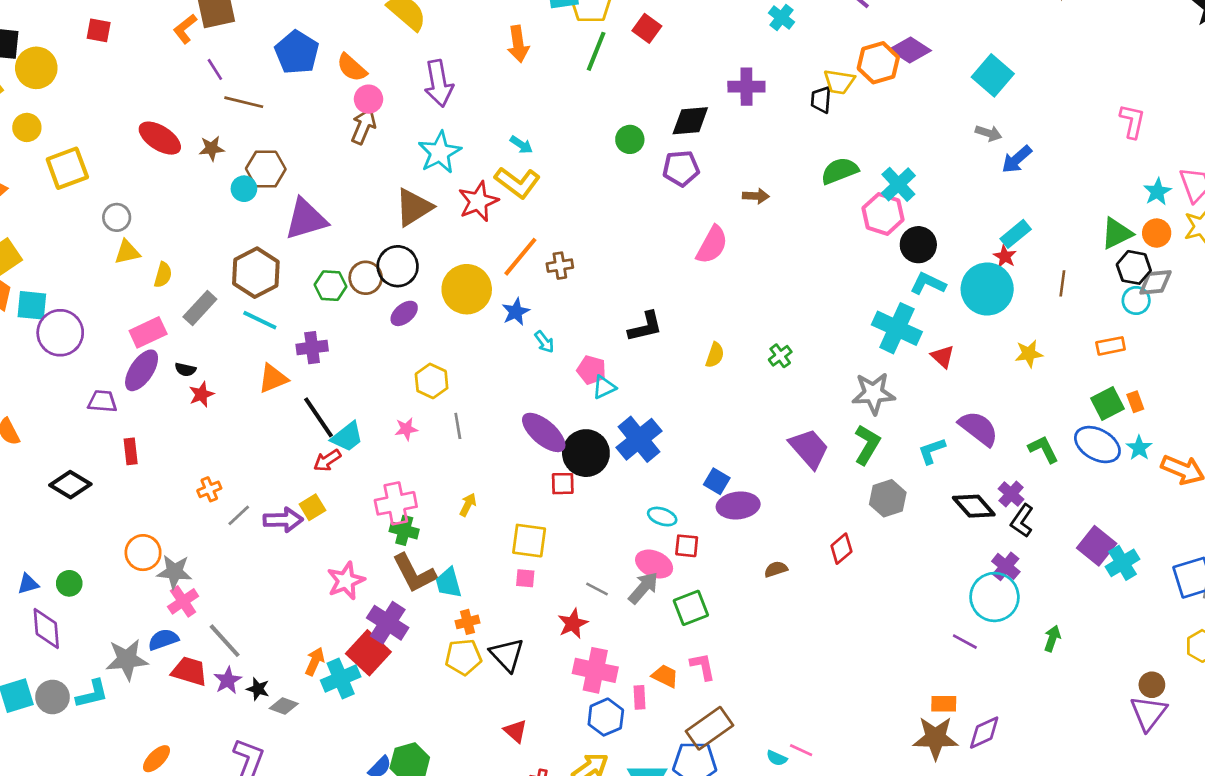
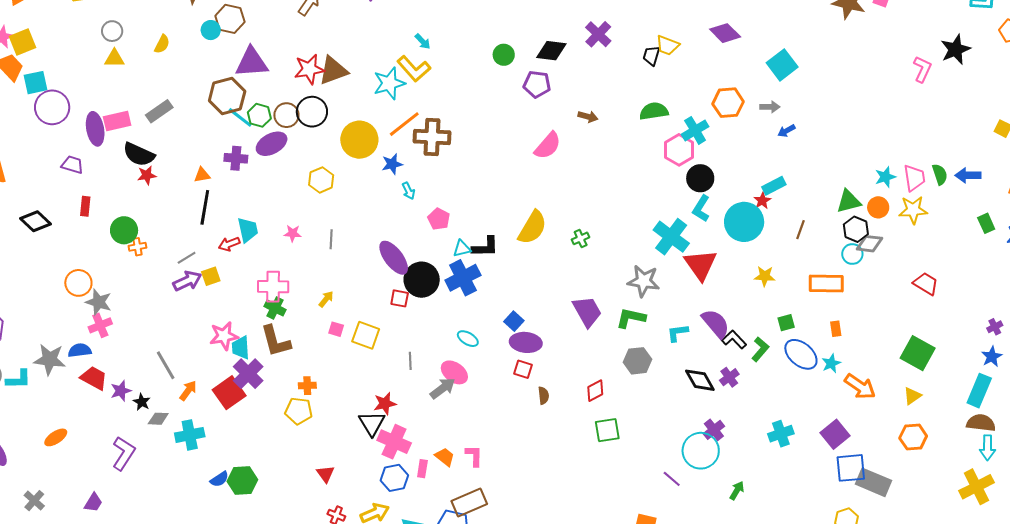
orange hexagon: (878, 63) -> (728, 103), moved
purple cross: (746, 87) -> (598, 34), turned 32
pink L-shape: (1132, 121) -> (922, 69), moved
gray arrow: (989, 133) -> (770, 107), turned -30
cyan star: (440, 152) -> (389, 83), moved
blue arrow: (1017, 159) -> (786, 131), size x0.7
red star: (478, 201) -> (309, 69), moved
brown cross: (560, 266) -> (432, 137), size x1.8
brown hexagon: (256, 273) -> (227, 96), moved
yellow semicircle: (163, 275) -> (162, 44), moved
cyan L-shape: (928, 284) -> (701, 208), turned -96
cyan square: (32, 305) -> (35, 83), turned -30
purple ellipse: (404, 313) -> (272, 144), moved, size x1.4
cyan line: (260, 320) -> (240, 117), moved
black L-shape: (645, 327) -> (485, 247), moved
orange rectangle: (1111, 346) -> (826, 284), size x1.6
yellow semicircle: (715, 355) -> (532, 228), size x1.8
red triangle: (943, 356) -> (700, 265), size x1.8
purple ellipse: (142, 370) -> (95, 129), moved, turned -56
black semicircle: (185, 370) -> (139, 154), size x2.0
orange triangle: (273, 378) -> (202, 175), size x0.7
yellow hexagon: (432, 381) -> (321, 180), moved
cyan triangle: (604, 387) -> (462, 249), moved
green square: (1108, 403) -> (786, 323), moved, size x0.7
black line: (318, 417) -> (205, 207), moved, turned 32
cyan trapezoid: (347, 437) -> (248, 230), turned -76
green L-shape: (867, 445) -> (631, 318), turned -120
green L-shape: (1043, 449) -> (760, 349), turned 55
gray line: (239, 515) -> (187, 258), moved
purple arrow: (283, 520) -> (187, 281), turned -36
black L-shape: (1022, 521) -> (734, 339), moved, turned 90
red square: (687, 546) -> (523, 369), moved
purple square: (1097, 546) -> (835, 434), moved
cyan cross: (1122, 563) -> (781, 434), moved
brown semicircle: (776, 569) -> (543, 396), turned 90
pink square: (525, 578) -> (336, 329), moved
green circle: (69, 583) -> (124, 230), moved, size x1.4
cyan trapezoid: (449, 583) -> (241, 348), moved
gray line: (597, 589) -> (410, 361), moved, turned 48
green square: (691, 608) -> (607, 430), moved
gray line: (225, 641) -> (166, 365), moved
black triangle: (507, 655) -> (372, 423), moved
cyan cross: (341, 678) -> (190, 435), moved
gray diamond: (284, 706) -> (158, 419), turned -30

